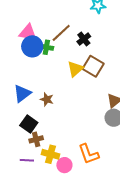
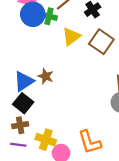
yellow triangle: (75, 69) -> (71, 37), moved
blue triangle: (22, 93) -> (24, 81), moved
brown cross: (36, 139) -> (20, 125), moved

